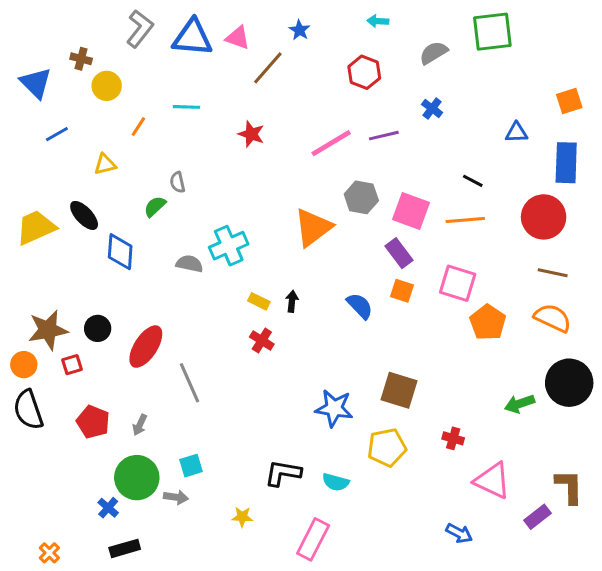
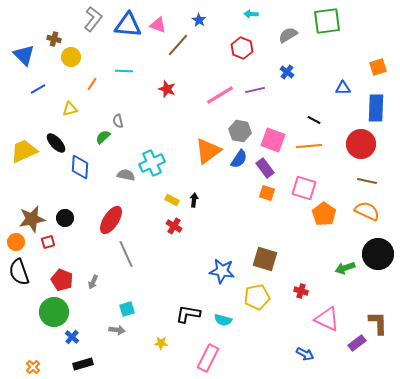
blue semicircle: (360, 306) -> (239, 159), moved, turned 78
red ellipse: (146, 347) -> (111, 220), moved
green circle: (137, 478) -> (54, 312), moved

